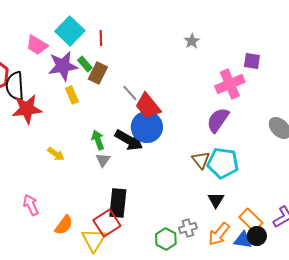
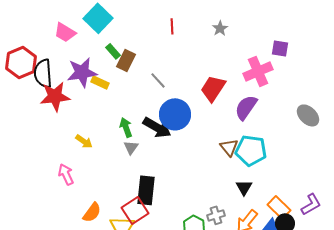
red line: (101, 38) -> (172, 26), moved
purple star: (63, 66) -> (82, 72), moved
yellow rectangle: (72, 95) -> (100, 82), turned -42
red trapezoid: (148, 106) -> (213, 88), moved, turned 72
pink arrow: (31, 205) -> (66, 174), moved

